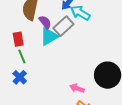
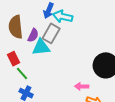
purple semicircle: (45, 22) -> (33, 35), turned 80
cyan triangle: (49, 36) -> (41, 47), turned 42

